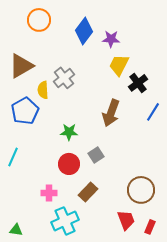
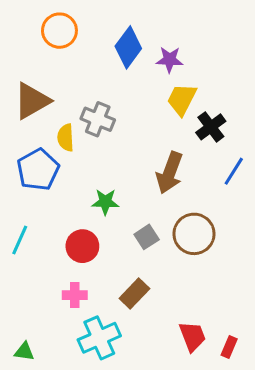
gray cross: (64, 78) -> (98, 119), turned -30
red circle: (69, 164) -> (82, 246), moved
brown circle: (141, 190) -> (194, 234), moved

